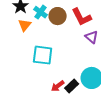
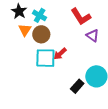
brown circle: (58, 16) -> (41, 34), moved
red arrow: (58, 86) -> (60, 54), moved

